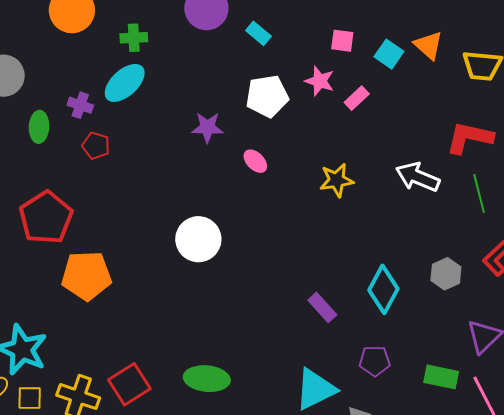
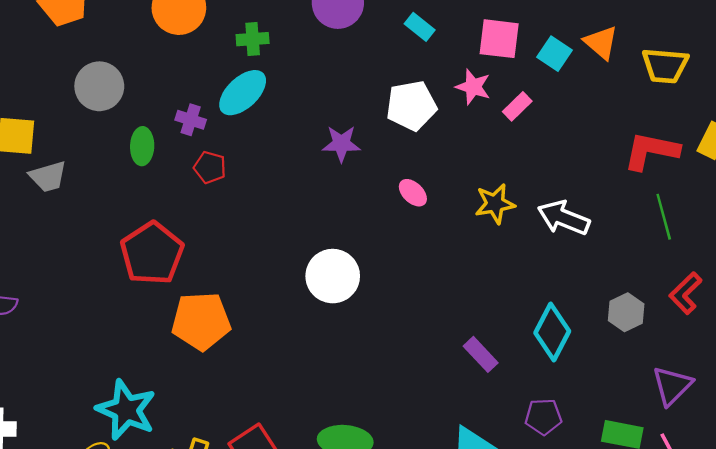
cyan rectangle: (258, 33) -> (420, 27), moved
pink square: (342, 41) -> (499, 39), size x1.5
pink ellipse: (255, 161) -> (413, 193), moved
white arrow: (418, 177) -> (564, 218), moved

